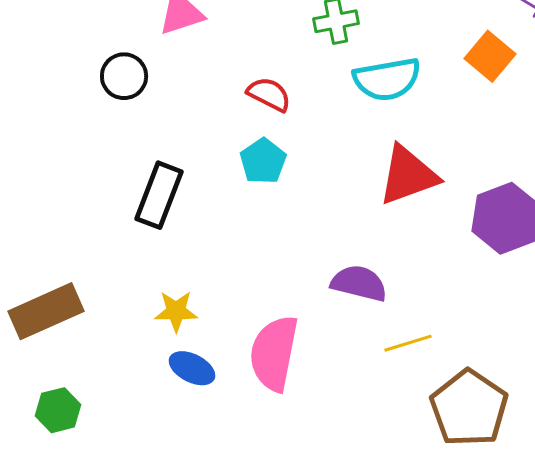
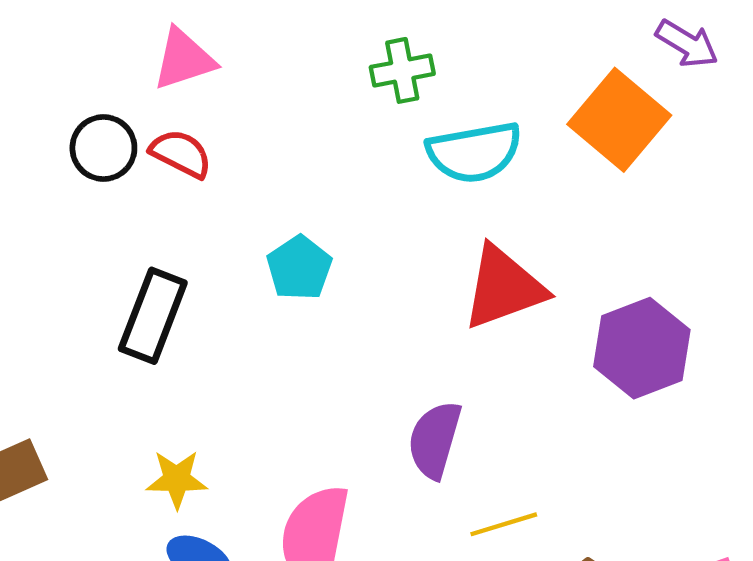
orange square: (490, 56) -> (619, 120), size x1.4
red semicircle: (269, 94) -> (181, 154), moved
purple semicircle: (359, 283) -> (435, 440), turned -88

